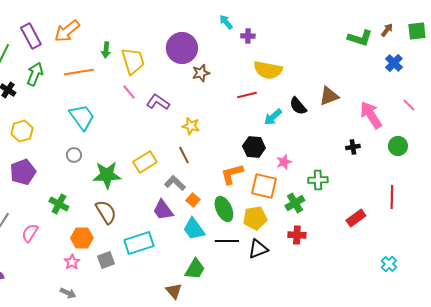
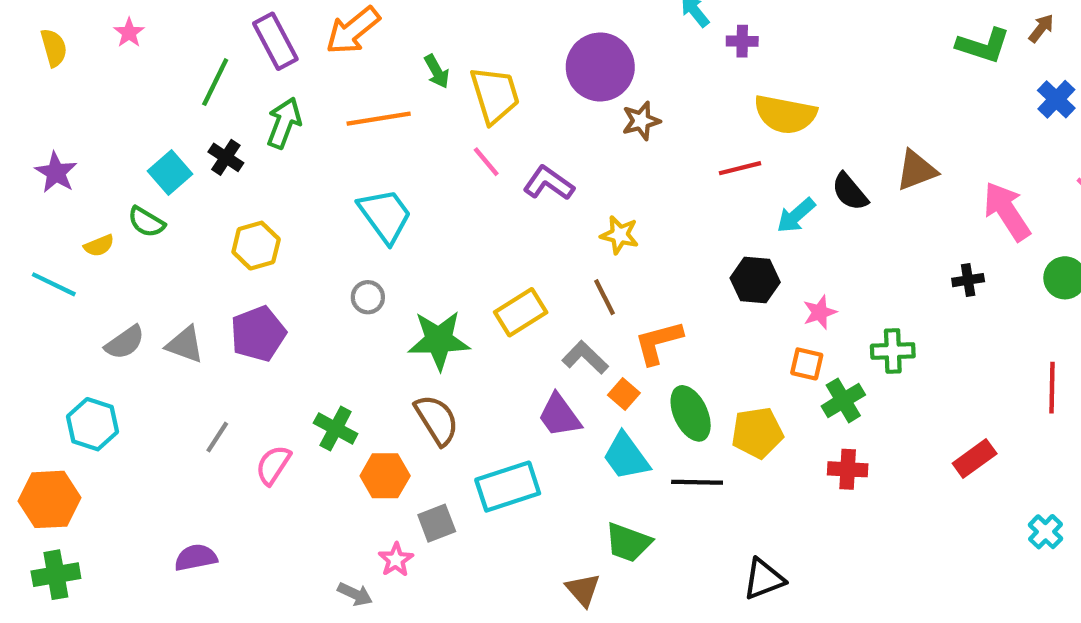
green arrow: (106, 50) -> (437, 71), turned -35
orange L-shape: (232, 174) -> (658, 342), moved
orange square: (264, 186) -> (807, 364), moved, size x0.6
green cross: (59, 204) -> (336, 428), moved
red rectangle: (356, 218) -> (975, 459), moved
black triangle: (258, 249) -> (764, 579), moved
pink star: (72, 262) -> (396, 560), moved
green trapezoid: (195, 269) -> (628, 542), turned 80

